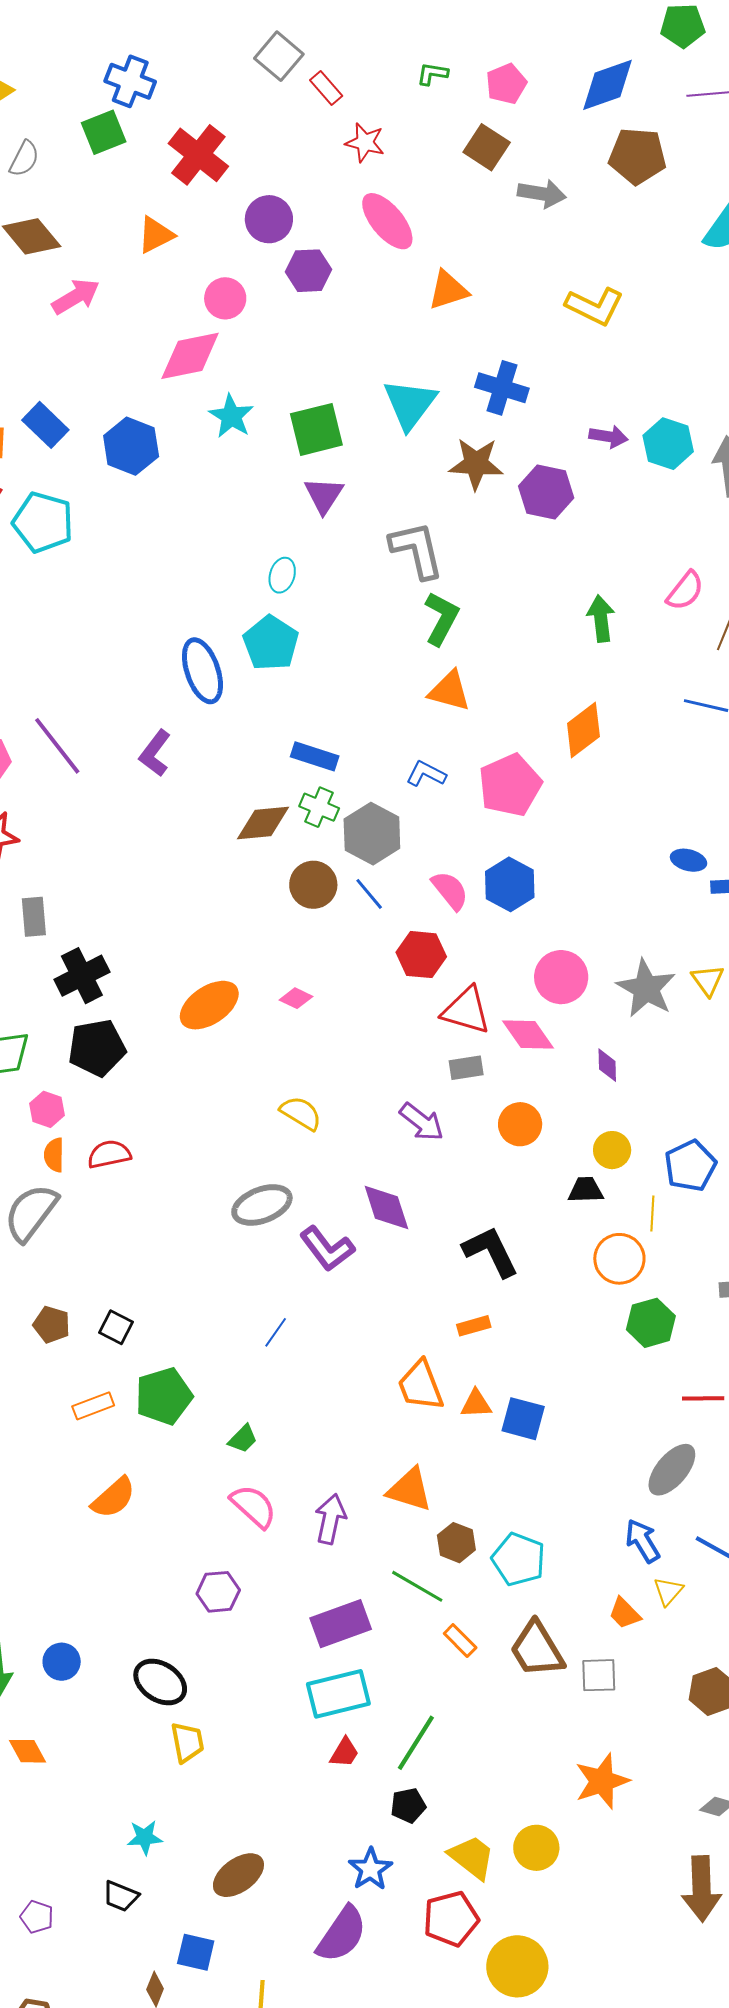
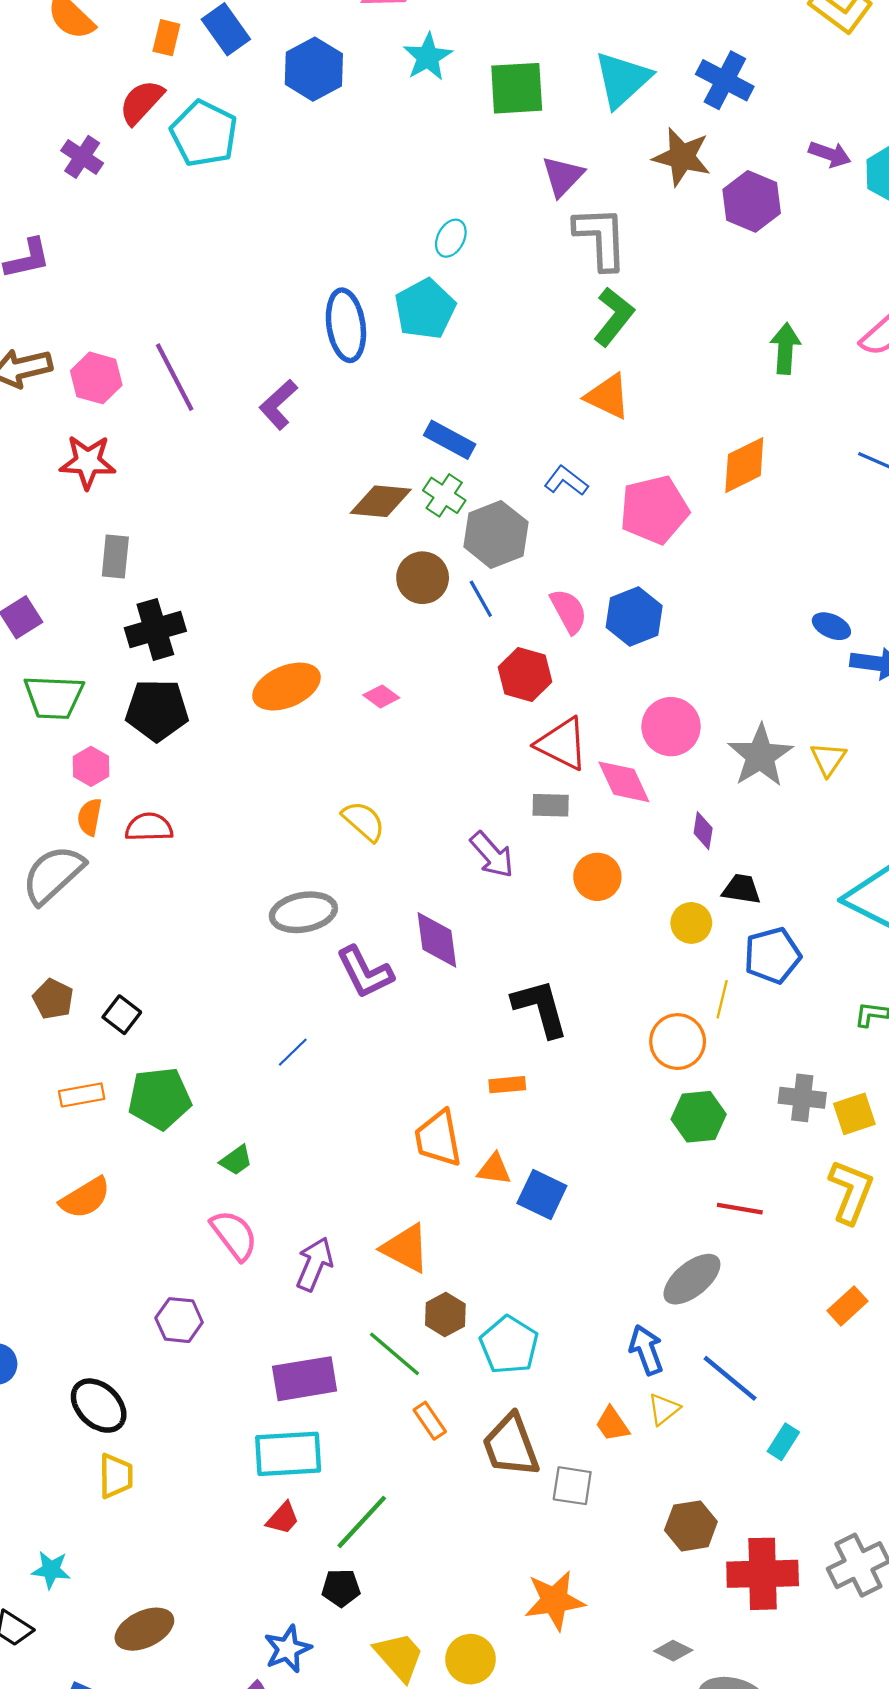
purple triangle: (324, 495) -> (563, 176), moved
black trapezoid: (586, 1190) -> (741, 889), moved

